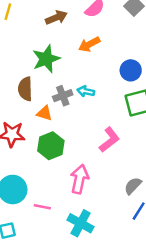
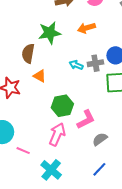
gray cross: (63, 96) -> (95, 63), moved
pink L-shape: (109, 140) -> (86, 119), moved
green hexagon: (51, 146) -> (62, 106), moved
gray semicircle: (133, 186) -> (100, 139), moved

